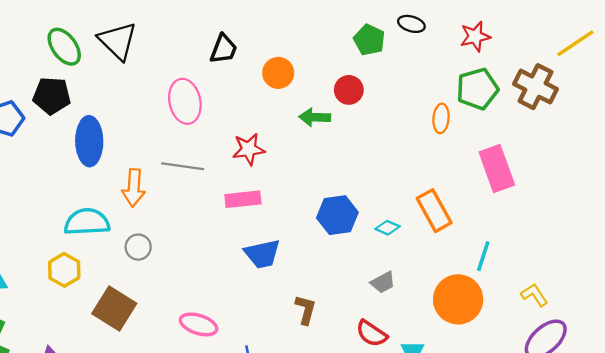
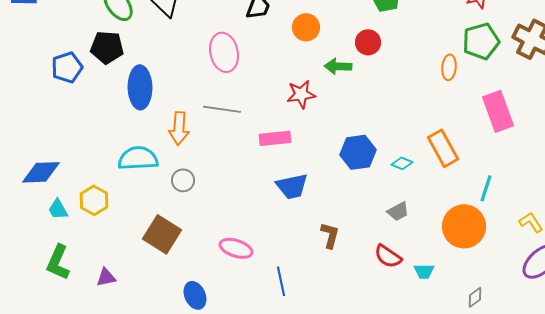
red star: (249, 149) -> (301, 94), moved
yellow hexagon: (64, 270) -> (94, 200), moved

